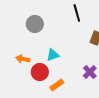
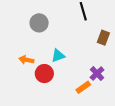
orange rectangle: (57, 85) -> (83, 87), moved

